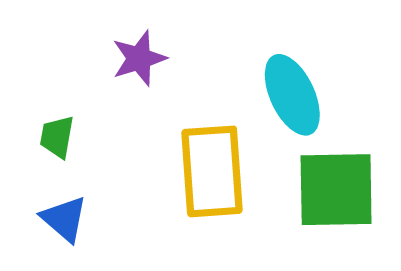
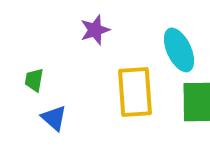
green trapezoid: (57, 137) -> (34, 80), moved

